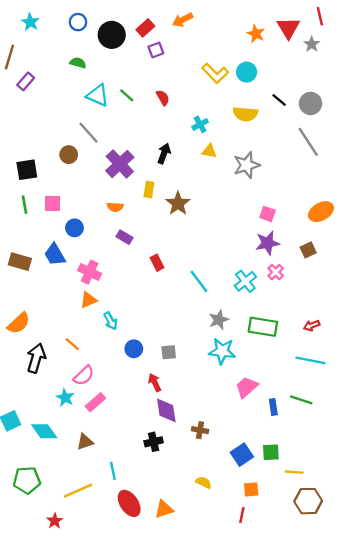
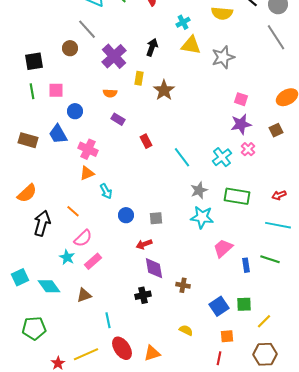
yellow triangle: (209, 151) -> (191, 45), size x1.5
red arrow: (155, 382) -> (144, 244), turned -84
yellow line: (294, 472) -> (264, 321), turned -49
yellow line: (78, 491) -> (86, 354), moved
brown hexagon: (308, 501) -> (265, 354), moved

